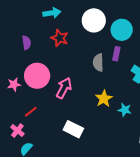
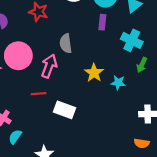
gray semicircle: (98, 62) -> (66, 43), moved
red line: (31, 112) -> (39, 94), moved, turned 40

